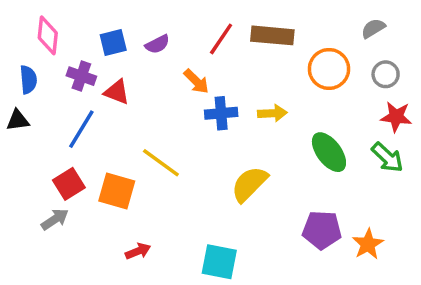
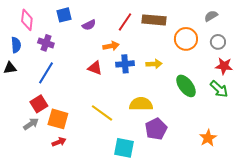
blue square: (113, 42) -> (64, 15), moved
orange arrow: (196, 81) -> (111, 46), turned -56
red triangle: (117, 92) -> (95, 68), moved
yellow line: (161, 163) -> (102, 113), moved
yellow semicircle: (249, 184) -> (141, 104), turned 45
orange square: (117, 191) -> (58, 119), moved
purple pentagon: (322, 230) -> (156, 129), moved, turned -30
red arrow: (138, 251) -> (59, 142), moved

